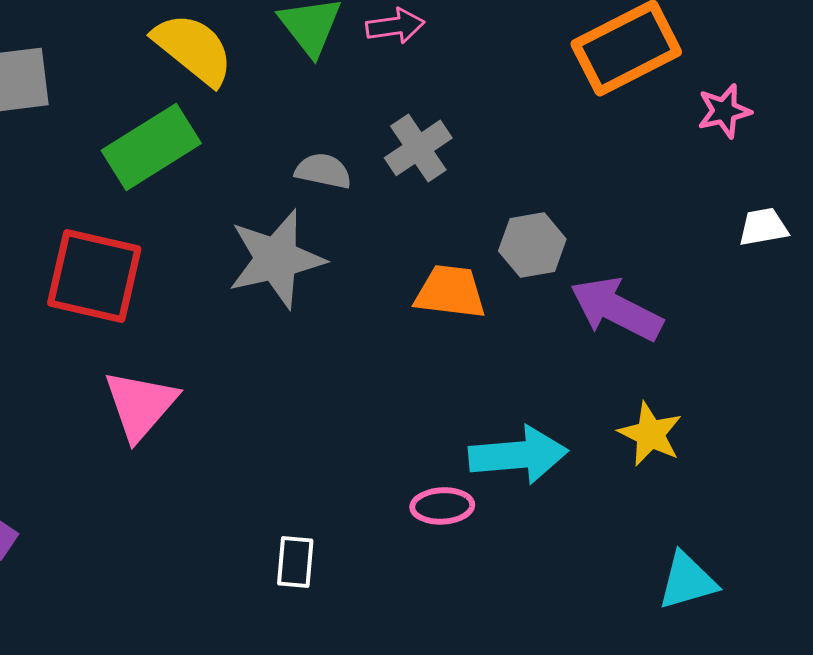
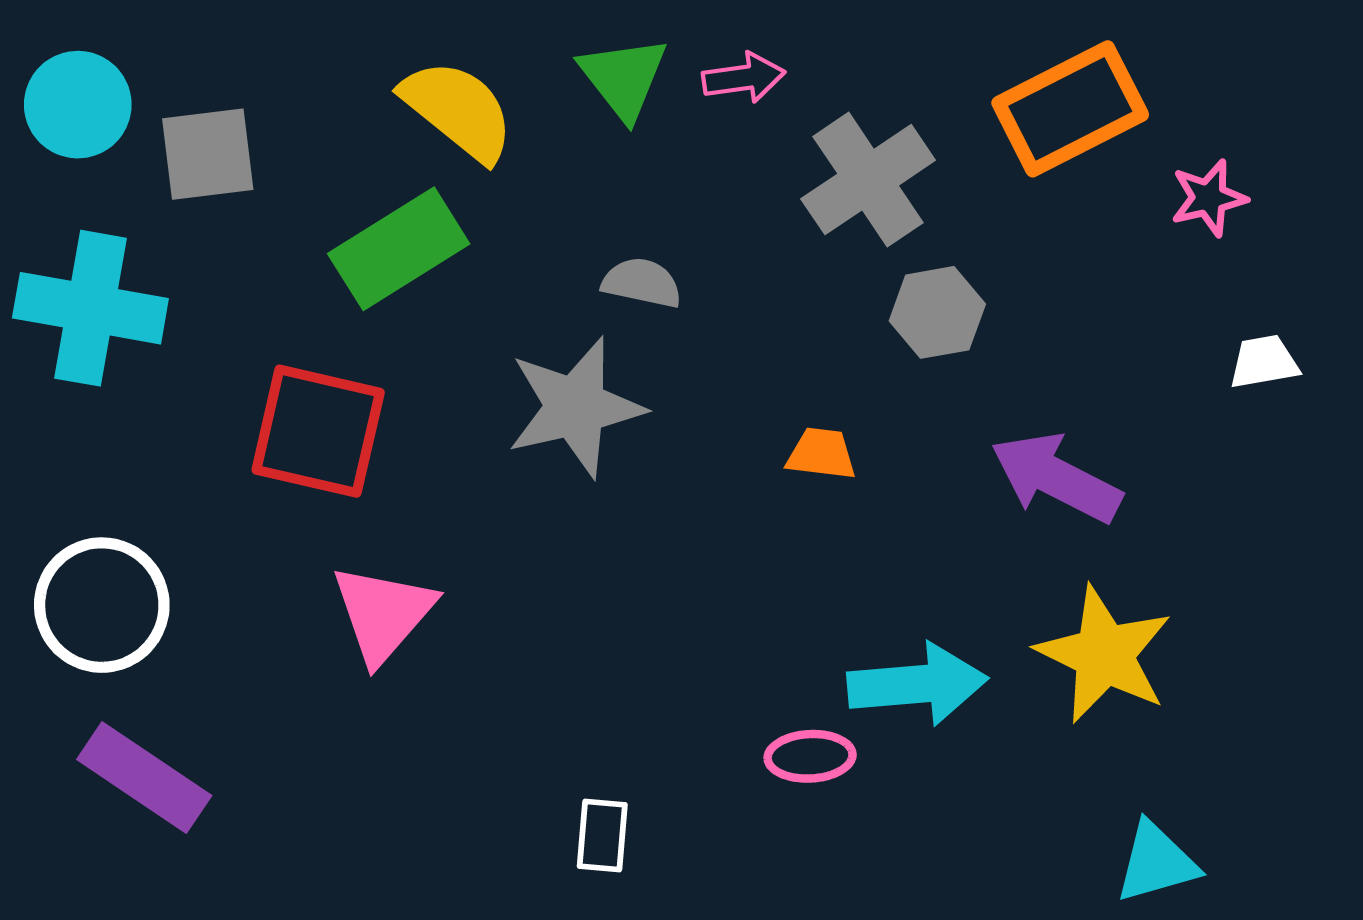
gray cross: (418, 148) -> (868, 180), moved, size x1.4
gray hexagon: (532, 245) -> (937, 312), moved
orange trapezoid: (450, 292) -> (821, 454), size x0.7
yellow star: (650, 434) -> (1104, 655), size x1.5

